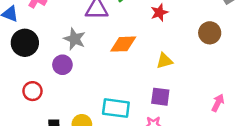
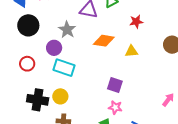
yellow triangle: (164, 61) -> (131, 51), moved
purple square: (160, 97) -> (115, 85), moved
cyan rectangle: (116, 108) -> (64, 68), moved

